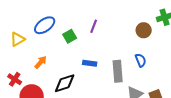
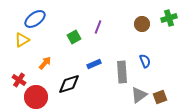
blue ellipse: (45, 25) -> (35, 19), moved
brown circle: (144, 30) -> (142, 24), moved
blue rectangle: (90, 63) -> (94, 64), turned -32

